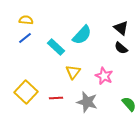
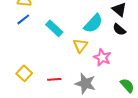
cyan semicircle: (82, 35) -> (93, 23), moved
yellow triangle: (73, 72) -> (80, 45), moved
yellow square: (26, 92) -> (24, 73), size x0.7

